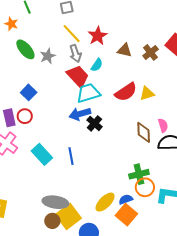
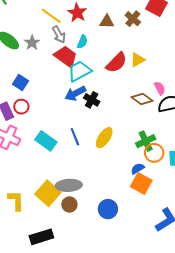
brown diamond: (144, 132) -> (142, 99), turned -40
yellow ellipse: (105, 202) -> (104, 138), moved
yellow square: (68, 216) -> (48, 193), moved

